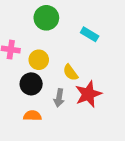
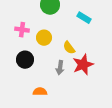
black circle: (31, 84) -> (25, 60), moved
orange semicircle: (32, 116) -> (40, 92), moved

